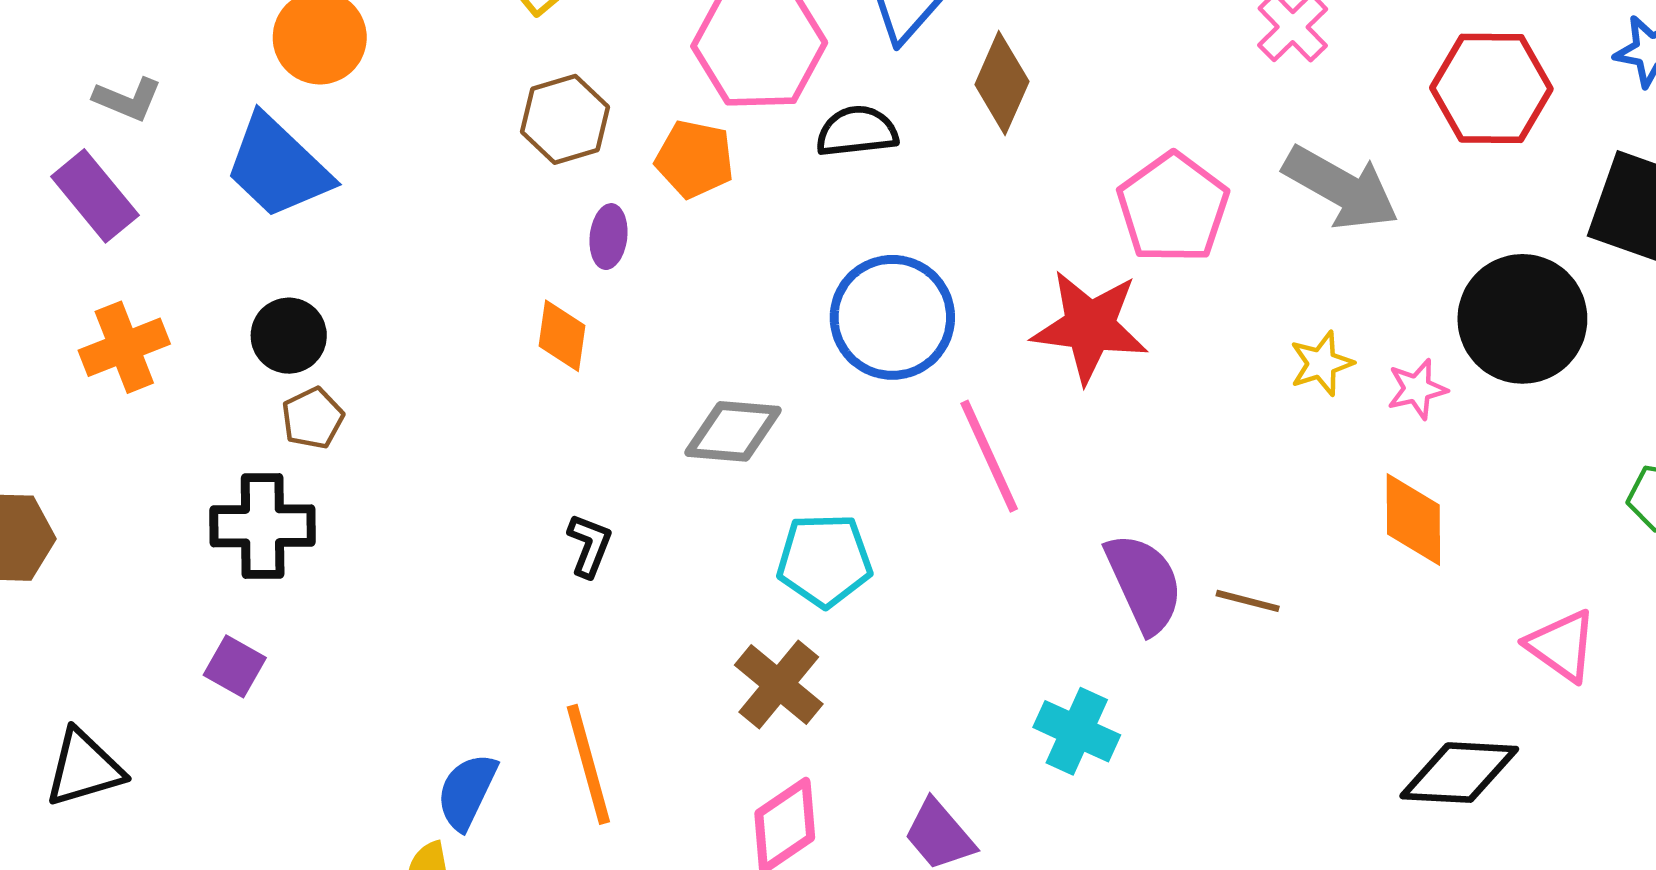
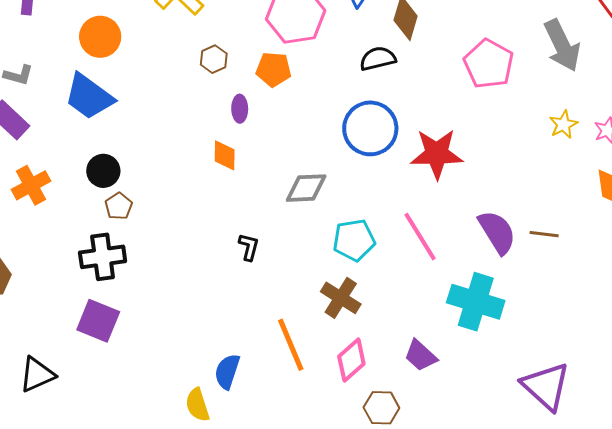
brown hexagon: (565, 119) -> (214, 59), size x0.7
black semicircle: (857, 131) -> (378, 59), moved
gray arrow: (1341, 188) -> (562, 45), turned 42
red star: (1090, 327) -> (437, 154), moved
pink line: (989, 456) -> (420, 237), moved
purple square: (235, 666) -> (98, 321), size x1.6
cyan cross: (1077, 731) -> (476, 302), size x1.5
orange line: (588, 764) -> (291, 345), moved
blue semicircle: (467, 791) -> (227, 371), moved

